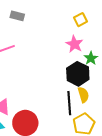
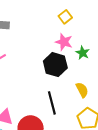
black hexagon: (78, 74) -> (55, 65), moved
black line: (69, 103) -> (52, 103), moved

